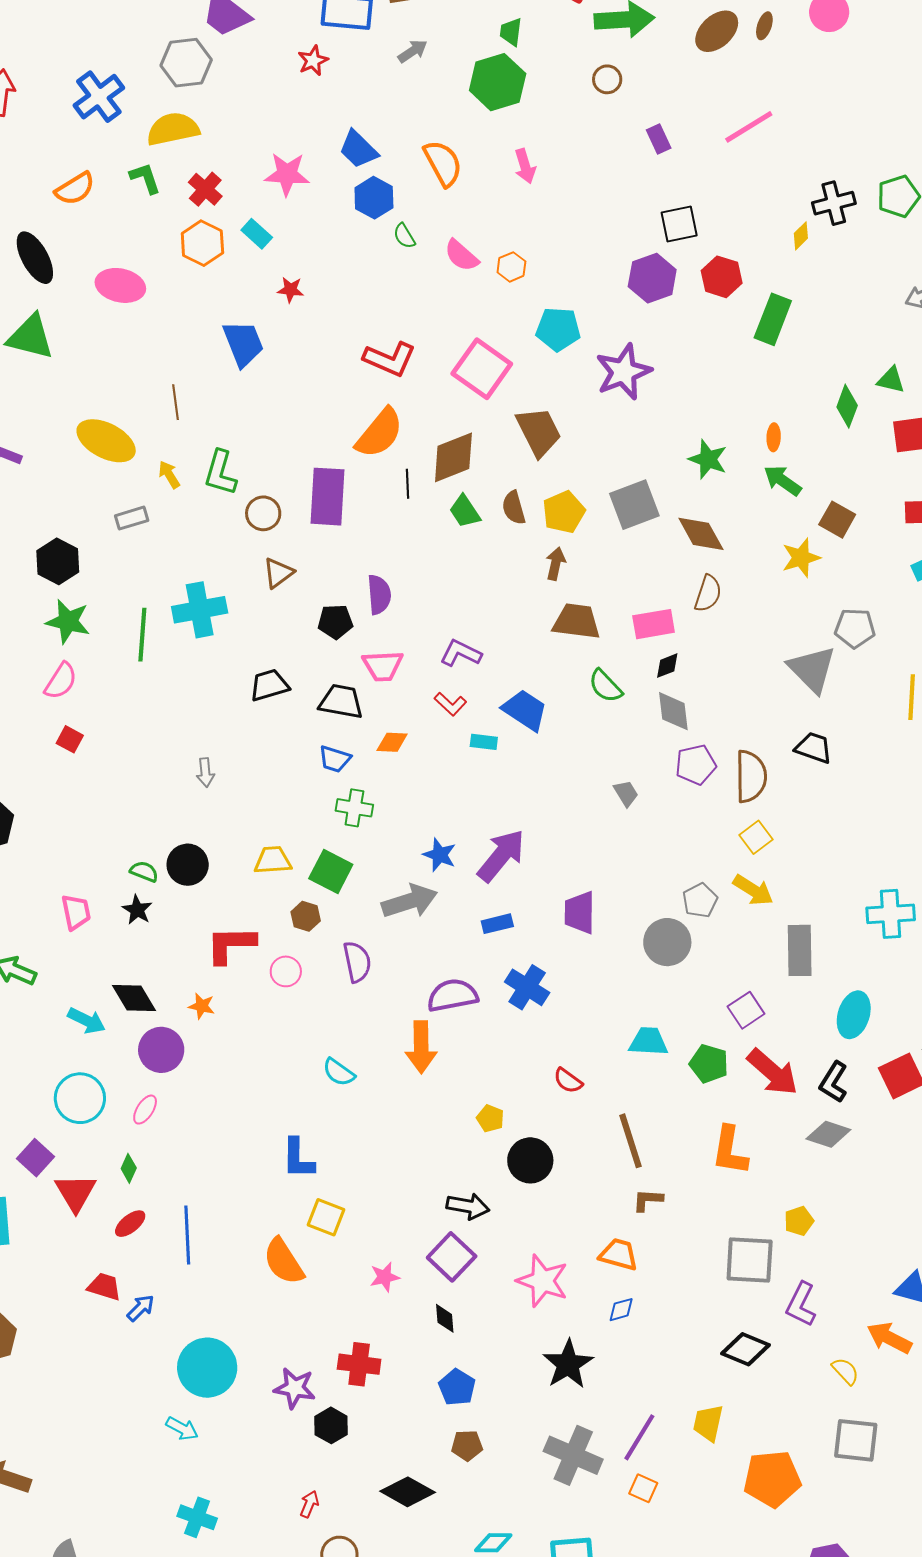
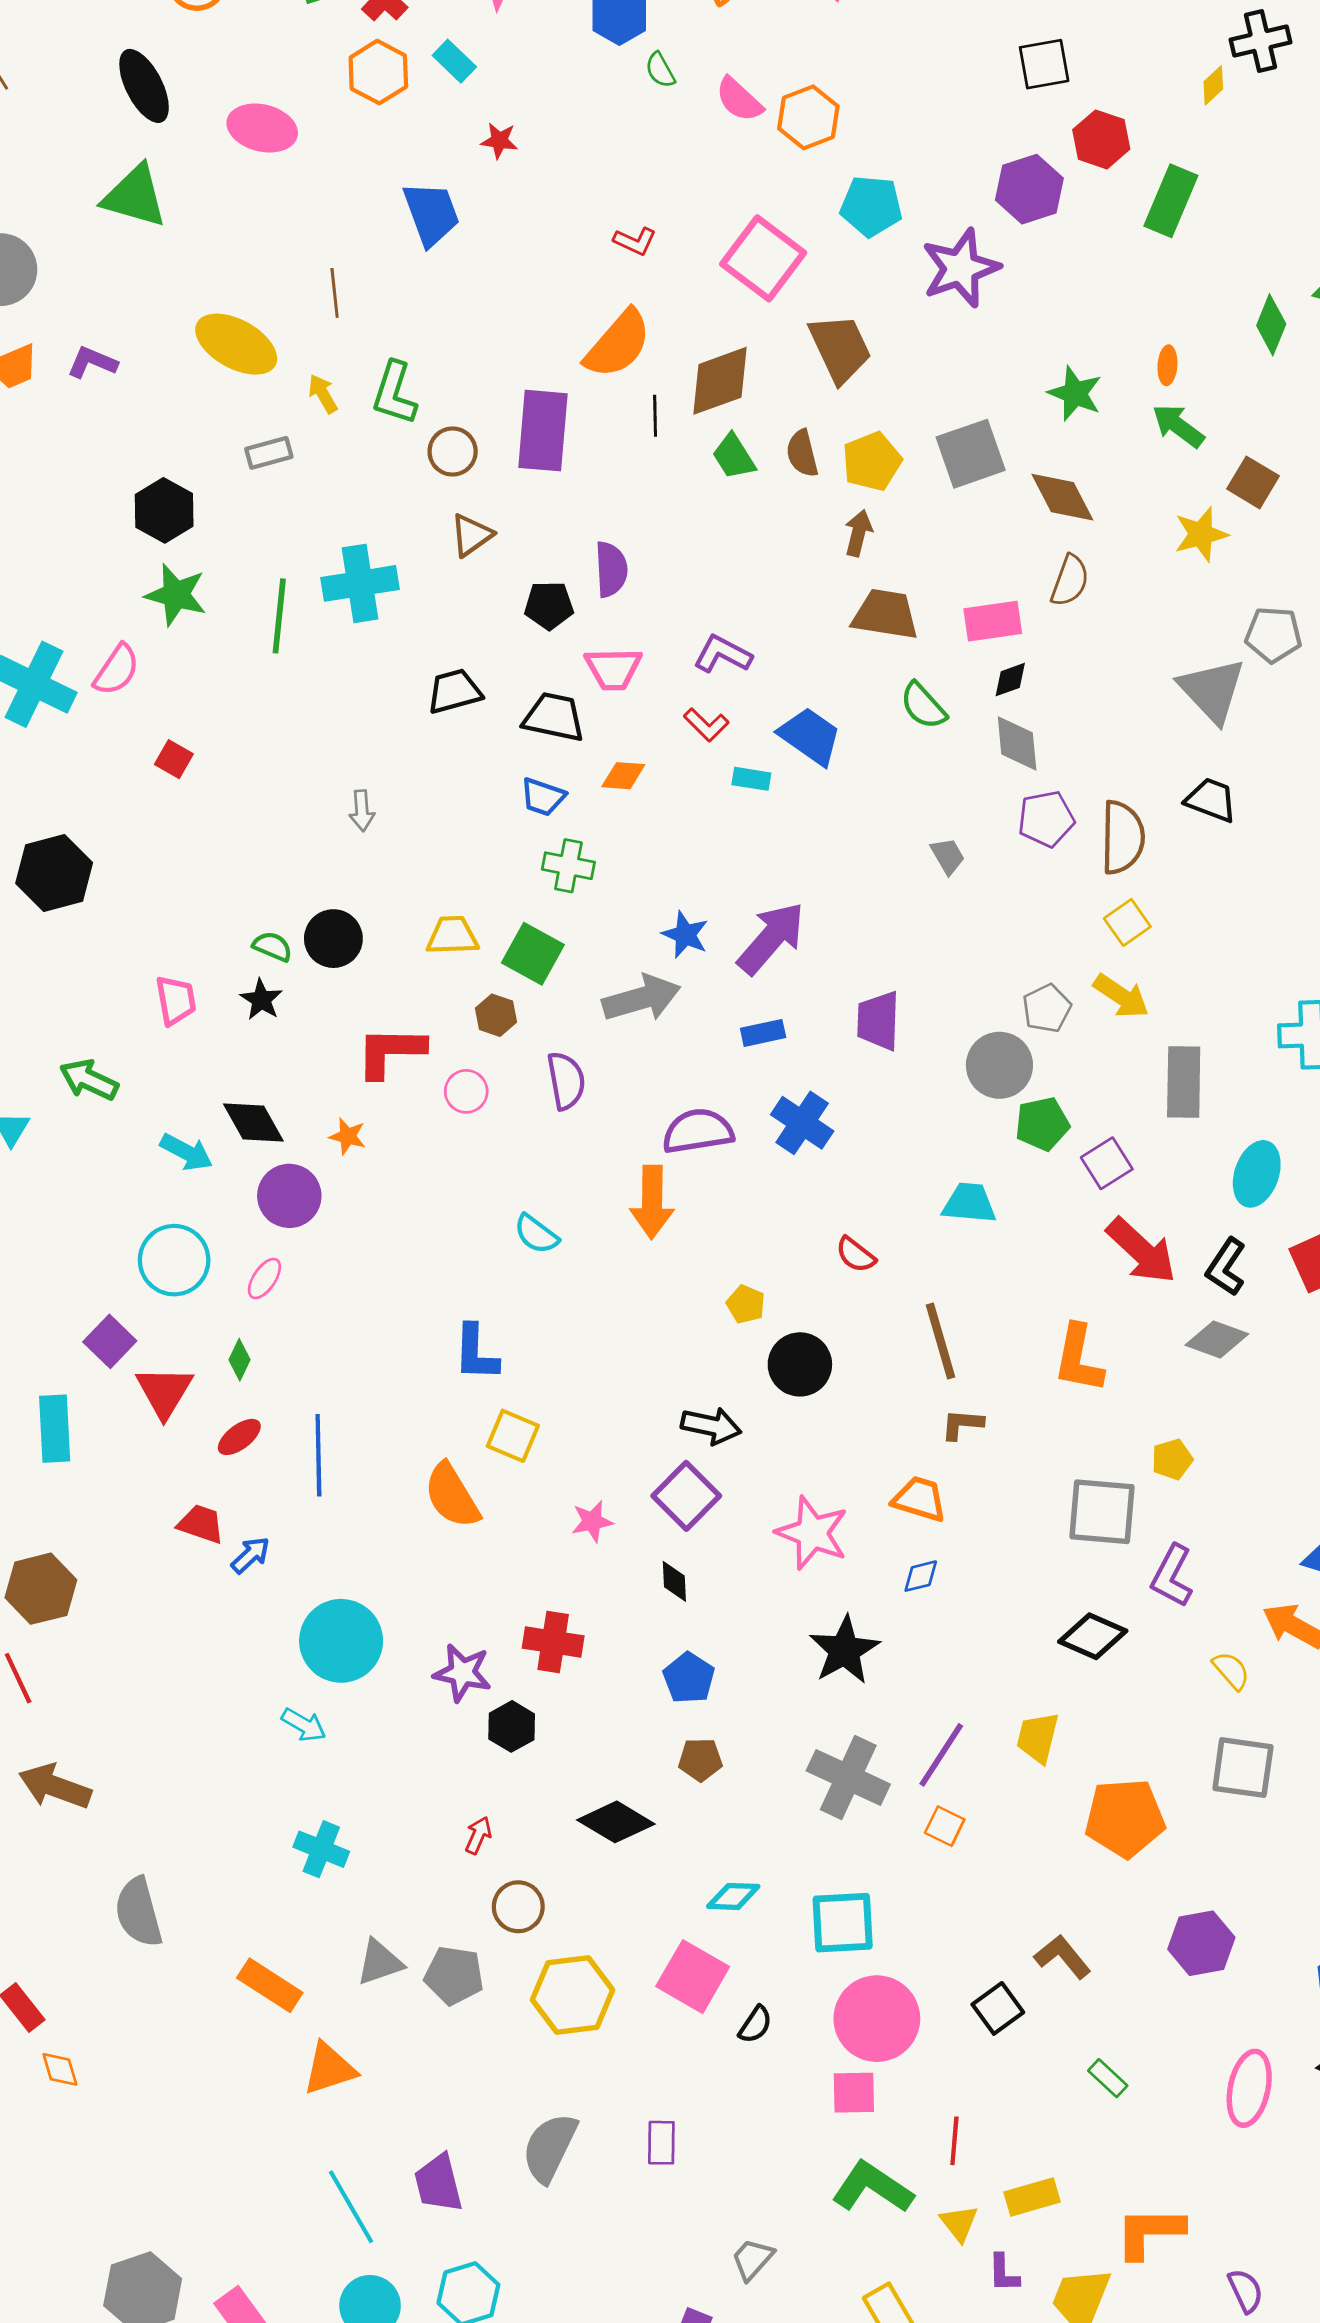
orange hexagon: (511, 267) -> (808, 117), size x1.5
purple hexagon: (652, 278) -> (1029, 189), moved
red L-shape: (390, 359) -> (635, 241), size x0.6
pink semicircle: (61, 681) -> (117, 670), moved
green pentagon: (709, 1064) -> (1042, 1124), moved, turned -30

